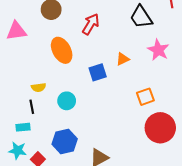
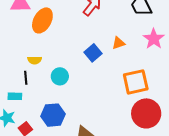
orange ellipse: (62, 50) -> (42, 20), moved, turned 50
blue square: (98, 72) -> (93, 53), turned -30
orange square: (145, 97) -> (136, 82), size x1.5

